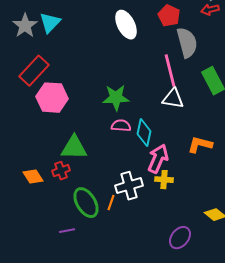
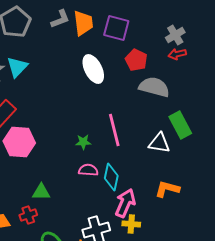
gray semicircle: (187, 43) -> (154, 87), turned -60
pink line: (170, 71) -> (114, 130), moved
green star: (116, 98) -> (83, 142), size x0.6
white triangle: (173, 99) -> (159, 143), moved
green triangle: (74, 148) -> (41, 192), size x0.7

